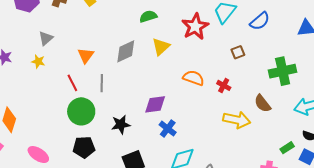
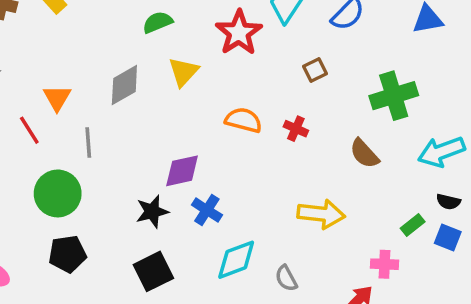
red line: (72, 83) -> (29, 130), moved
yellow arrow: (237, 120) -> (321, 214), moved
black star: (121, 125) -> (152, 212), moved

